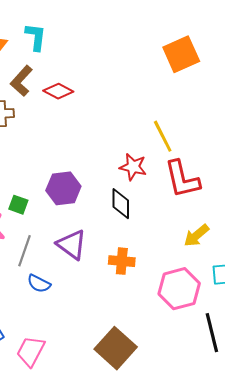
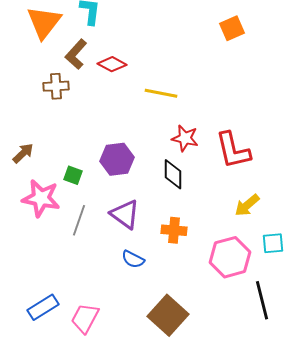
orange square: (181, 54) -> (232, 28), size x0.7
yellow line: (163, 136) -> (161, 93), moved, turned -52
blue semicircle: (39, 284) -> (133, 259), moved

